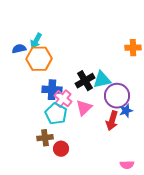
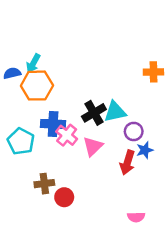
purple circle: (117, 96) -> (134, 131), size x0.6
cyan pentagon: (56, 114) -> (21, 141), moved
pink semicircle: (127, 165) -> (136, 217), moved

